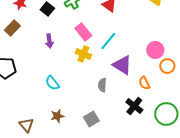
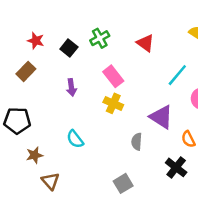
cyan line: (108, 41) -> (177, 75), moved
brown star: (57, 116) -> (34, 155), moved
brown triangle: (26, 125) -> (50, 181), moved

